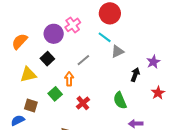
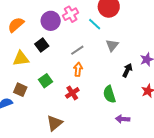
cyan line: (105, 37) -> (95, 24), moved
gray triangle: (117, 51) -> (112, 45), turned -32
orange arrow: (69, 79) -> (78, 69), moved

